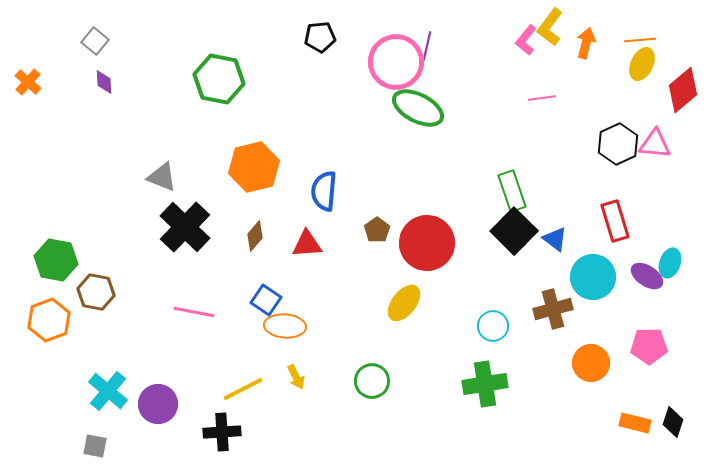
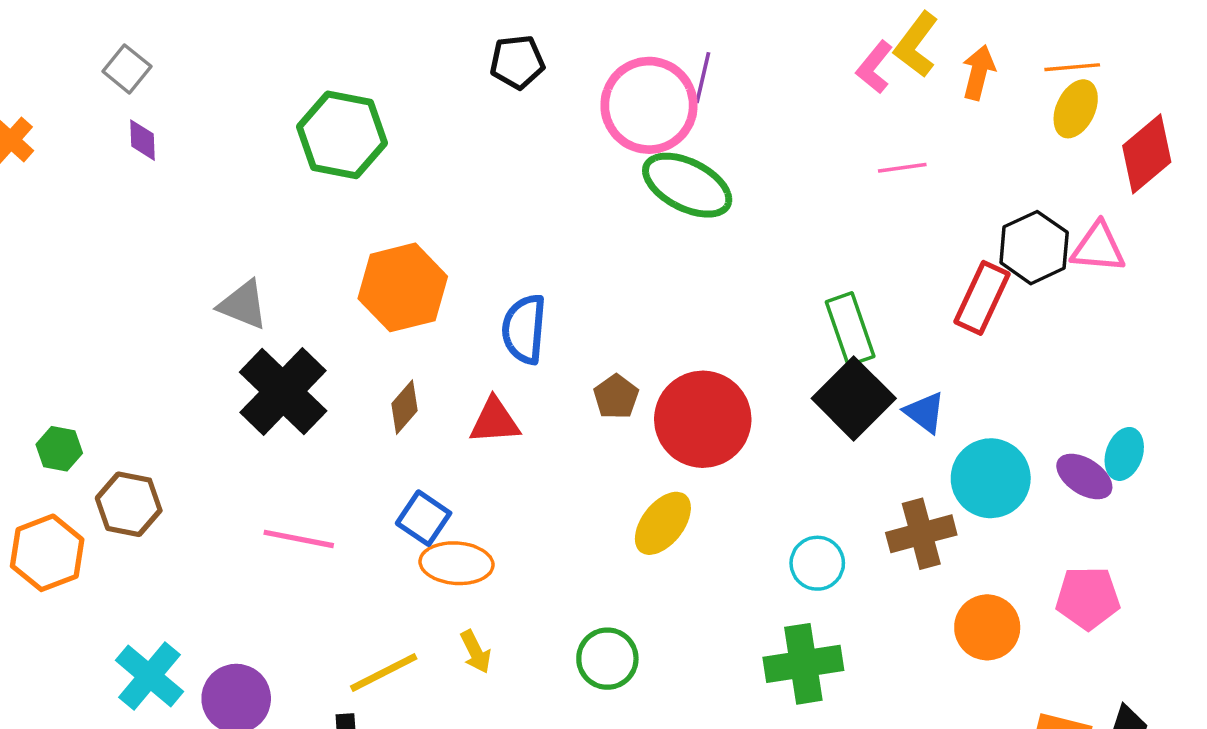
red rectangle: (615, 221) -> (982, 298), moved, turned 42
green hexagon: (56, 260) -> (59, 449), size x0.6

